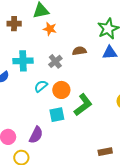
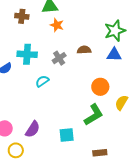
orange circle: (61, 90) -> (100, 87), moved
green L-shape: (83, 105) -> (94, 115), moved
cyan square: (57, 115) -> (67, 135), moved

